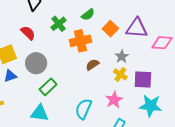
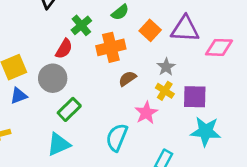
red semicircle: (28, 33) -> (64, 49), moved, turned 77
pink star: (114, 100) -> (146, 113), moved
cyan triangle: (40, 113) -> (59, 144), turned -30

